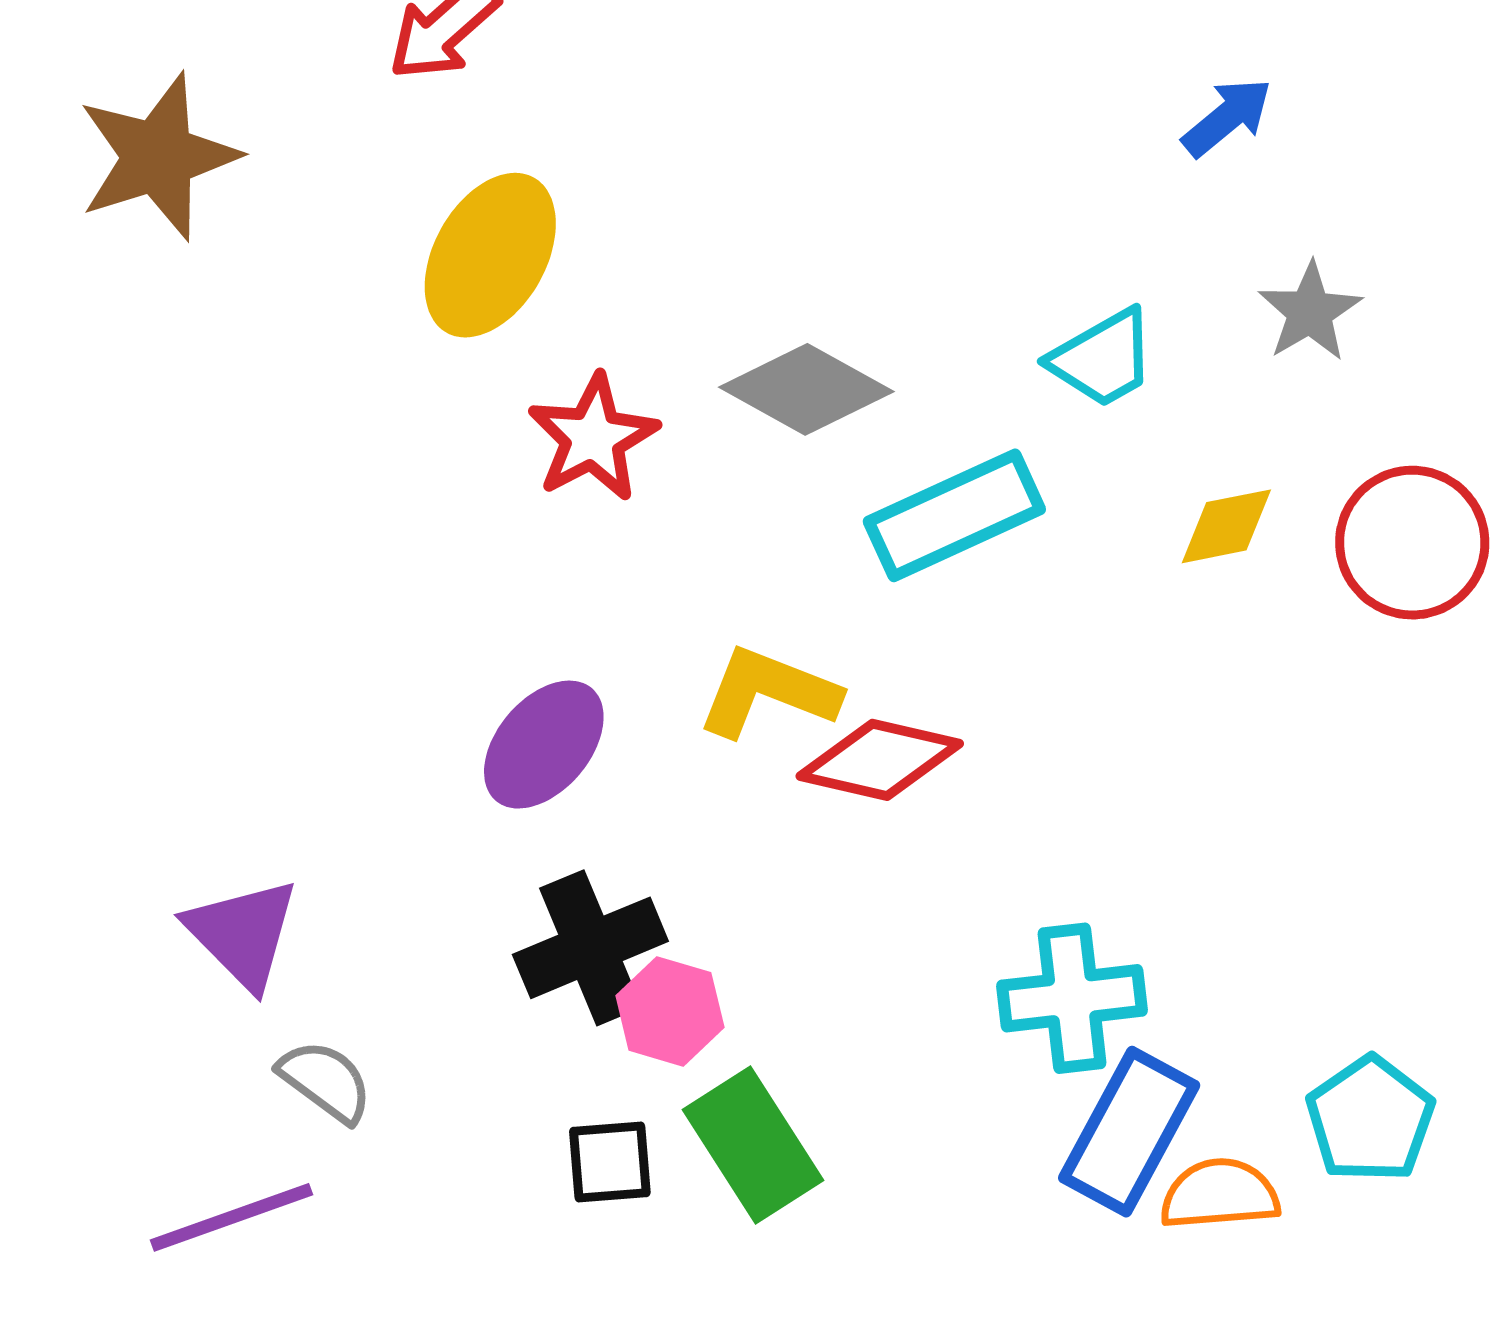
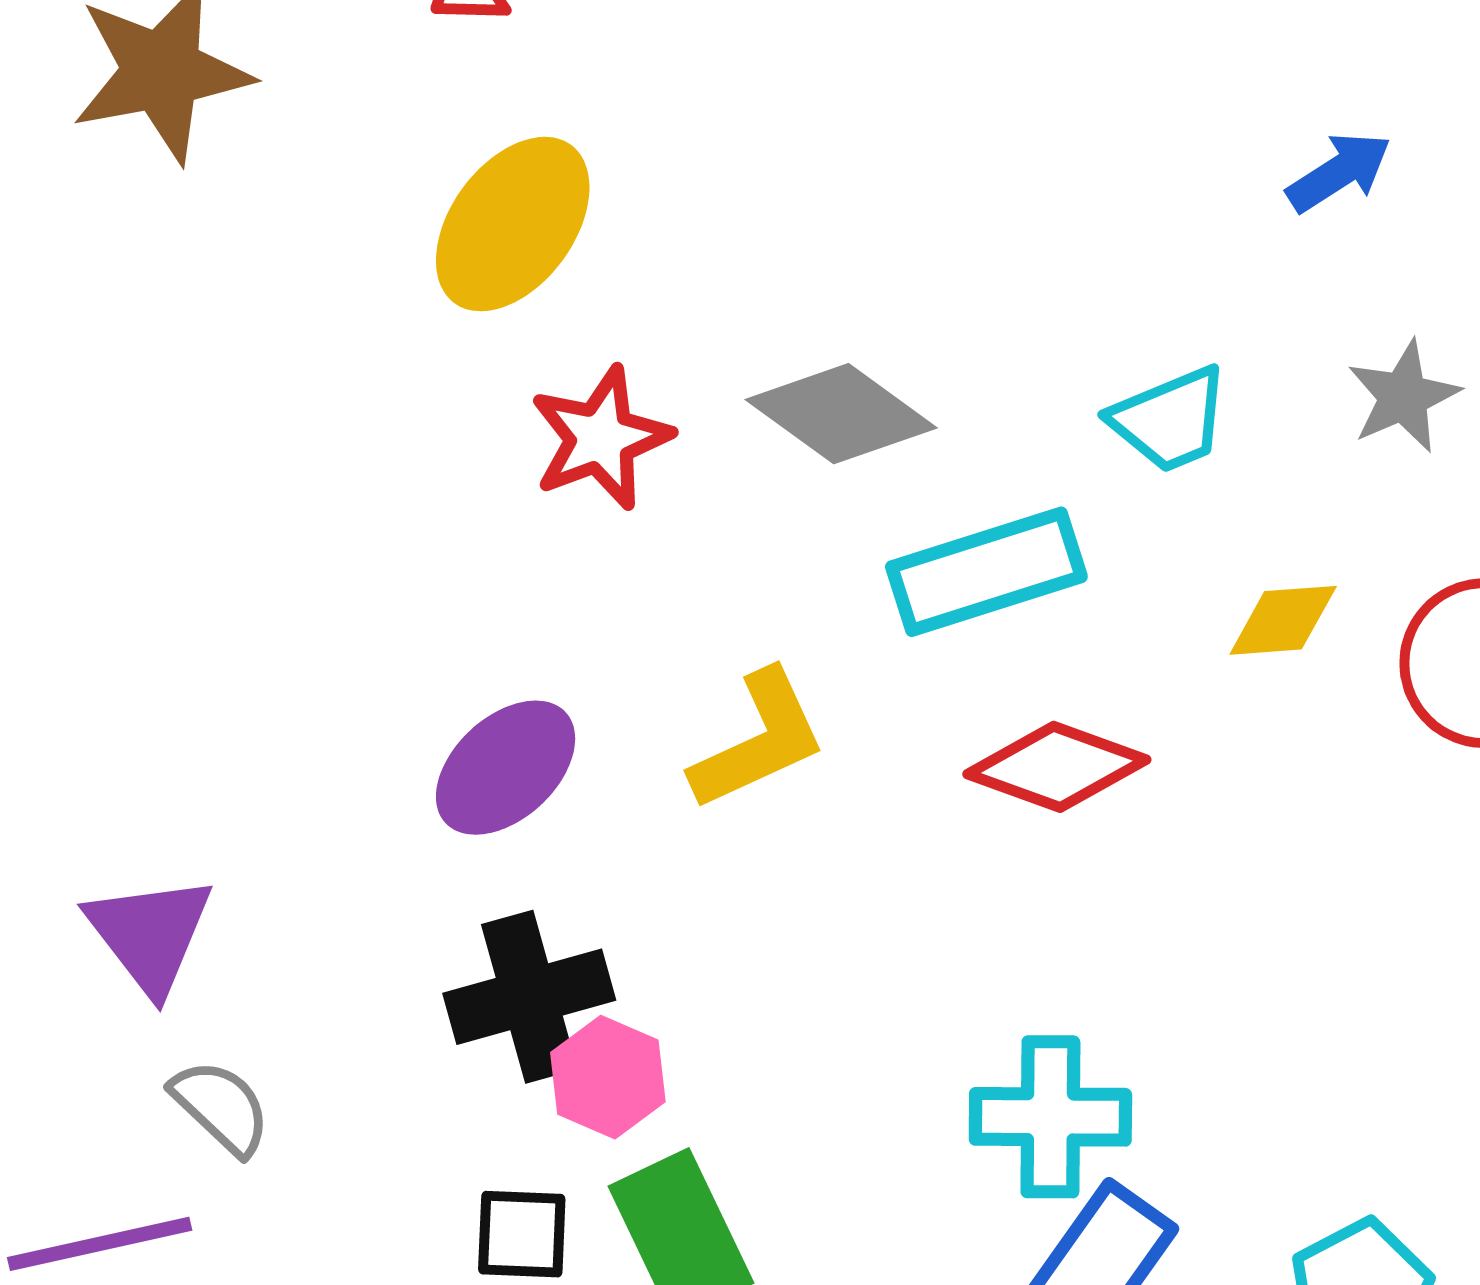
yellow L-shape: (768, 692) -> (759, 740), turned 127
red diamond: (880, 760) -> (1057, 767), moved

